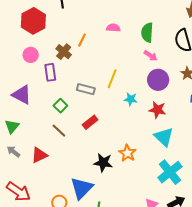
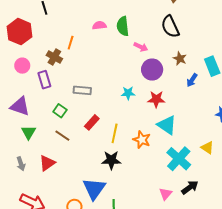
green semicircle: (147, 33) -> (123, 26), moved
yellow line: (112, 79) -> (115, 133), moved
green triangle: (12, 126) -> (29, 132), moved
gray arrow: (13, 152) -> (21, 164), turned -136
orange star: (127, 153) -> (142, 140), moved

